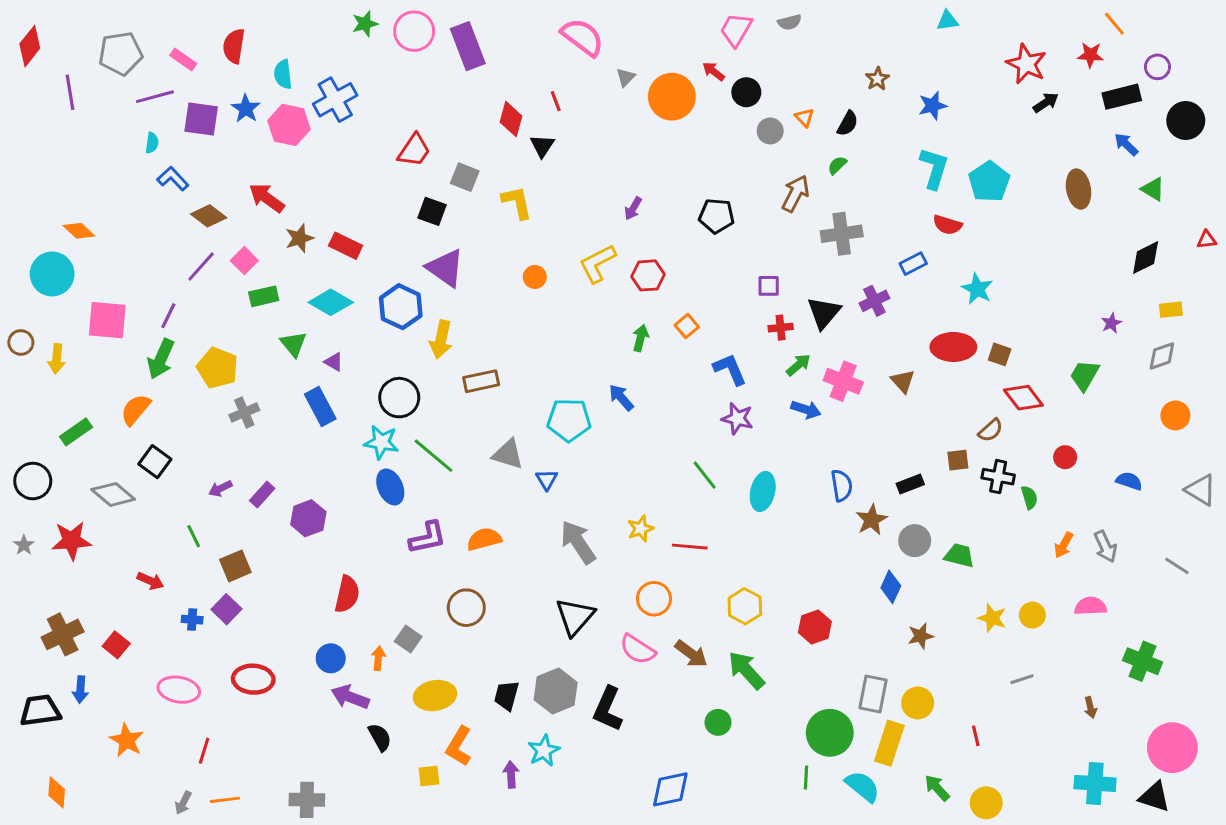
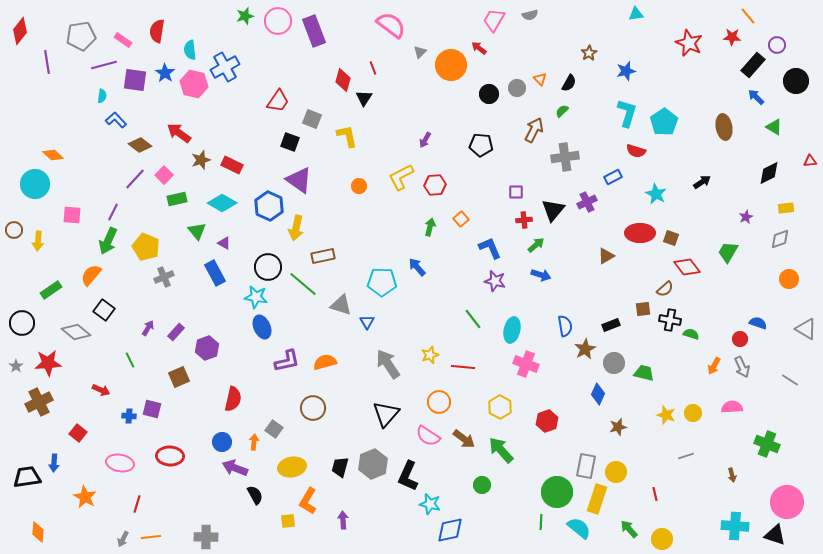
black circle: (746, 92) -> (489, 94), moved
black rectangle: (1122, 97) -> (753, 65), turned -35
black arrow: (1046, 103) -> (702, 182), moved
pink square: (107, 320) -> (72, 215), size x0.7
pink cross: (843, 381) -> (526, 364), moved
brown triangle: (903, 381) -> (606, 256), turned 42
green line: (433, 456) -> (303, 284), moved
red circle: (1065, 457) -> (740, 339), moved
purple arrow: (220, 488) -> (148, 328), turned 147
green semicircle: (1029, 497) -> (691, 334), turned -56
brown square: (235, 566) -> (179, 377), moved
purple square: (226, 609) -> (152, 409), turned -30
brown cross: (63, 634) -> (39, 402), moved
cyan star: (544, 751) -> (430, 504), moved, turned -30

